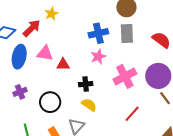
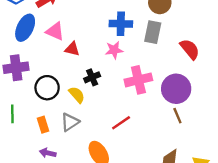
black cross: (86, 84) -> (92, 77), turned -32
purple cross: (20, 92) -> (16, 68), size x1.5
yellow semicircle: (89, 105) -> (77, 95), moved
red line: (132, 114) -> (121, 123), moved

